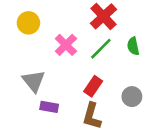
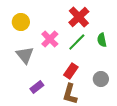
gray triangle: (34, 81) -> (25, 55), moved
purple rectangle: (49, 107) -> (37, 87), turned -48

